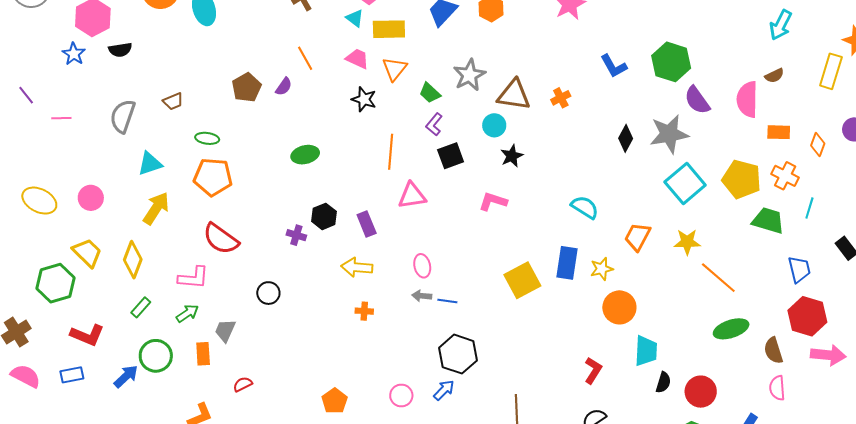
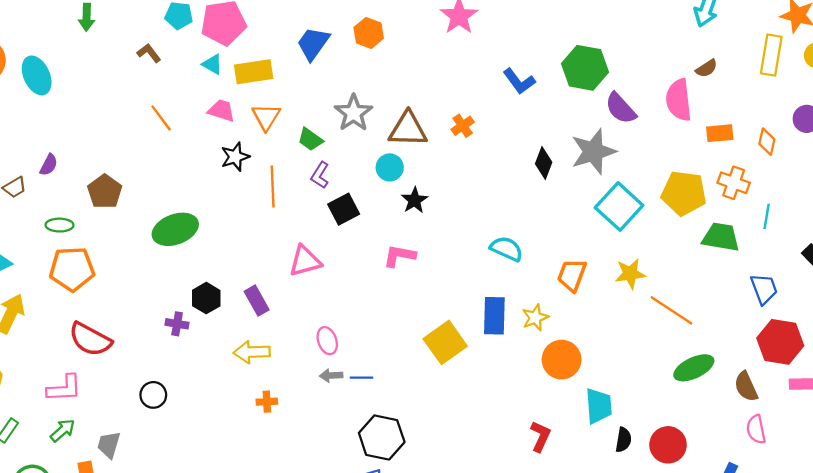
brown pentagon: (247, 87) -> (105, 192), moved
purple semicircle: (284, 87) -> (49, 165), moved
black star: (364, 99) -> (235, 157), turned -30
orange line: (391, 152) -> (273, 187), moved
green ellipse: (305, 155) -> (175, 229), size x1.4

